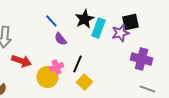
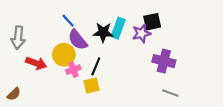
black star: (84, 19) -> (103, 32), moved, turned 30
purple semicircle: (60, 39) -> (78, 40), size x1.5
yellow circle: (47, 77) -> (64, 55), moved
yellow square: (84, 82) -> (92, 86), moved, turned 35

